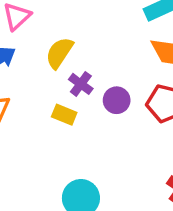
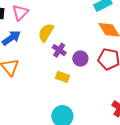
yellow rectangle: (64, 115) -> (63, 77), moved

